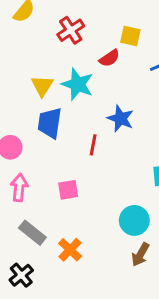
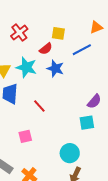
blue star: (120, 118) -> (55, 68), moved
red line: (93, 145) -> (39, 106), turned -48

